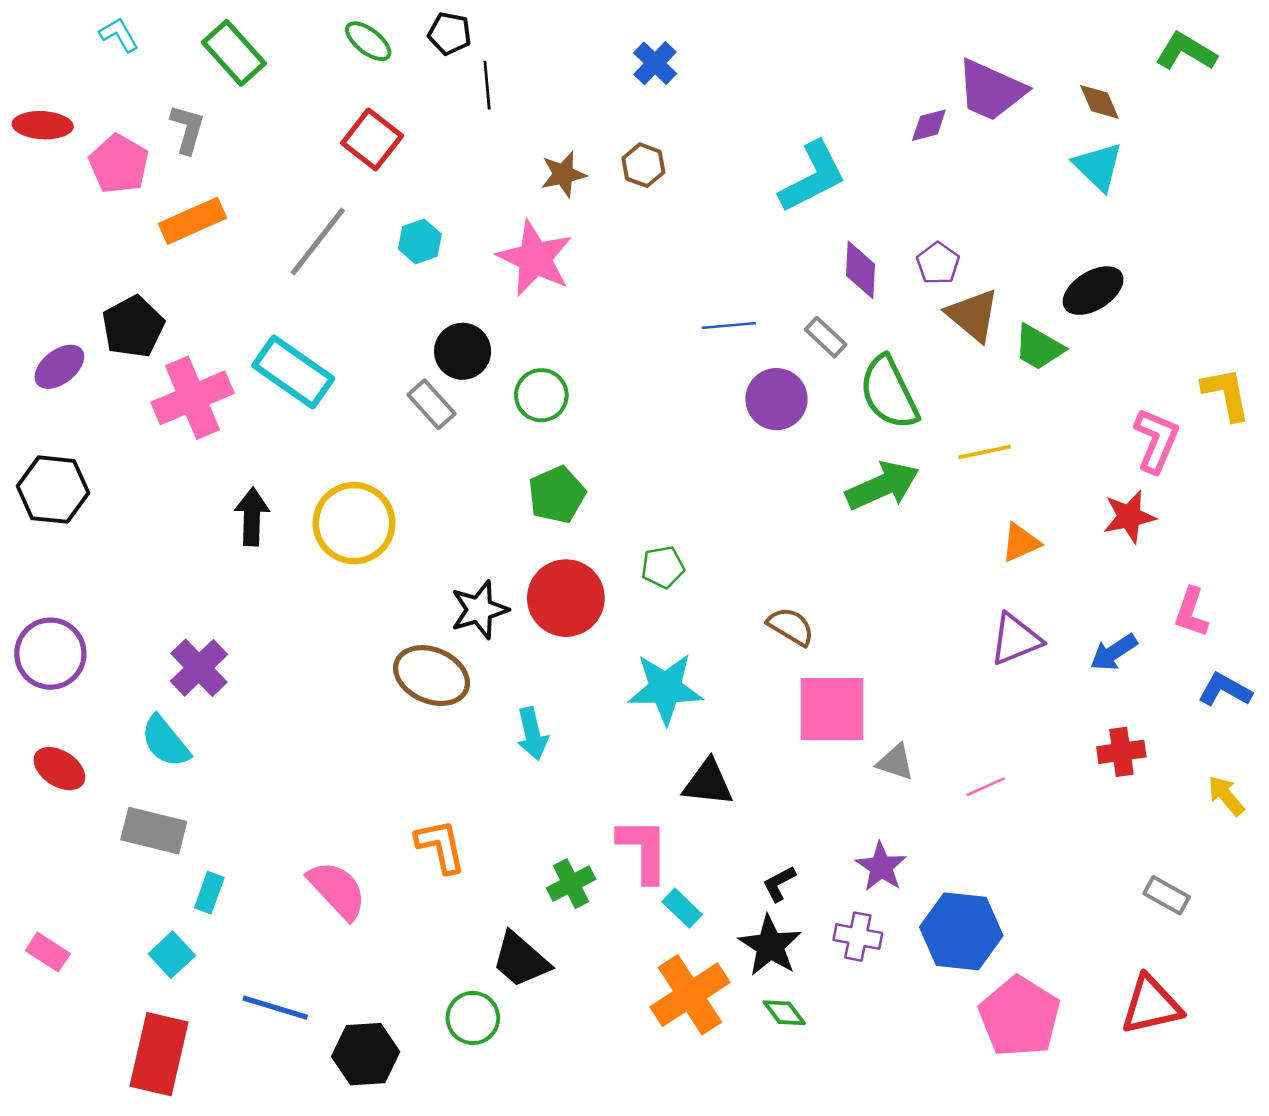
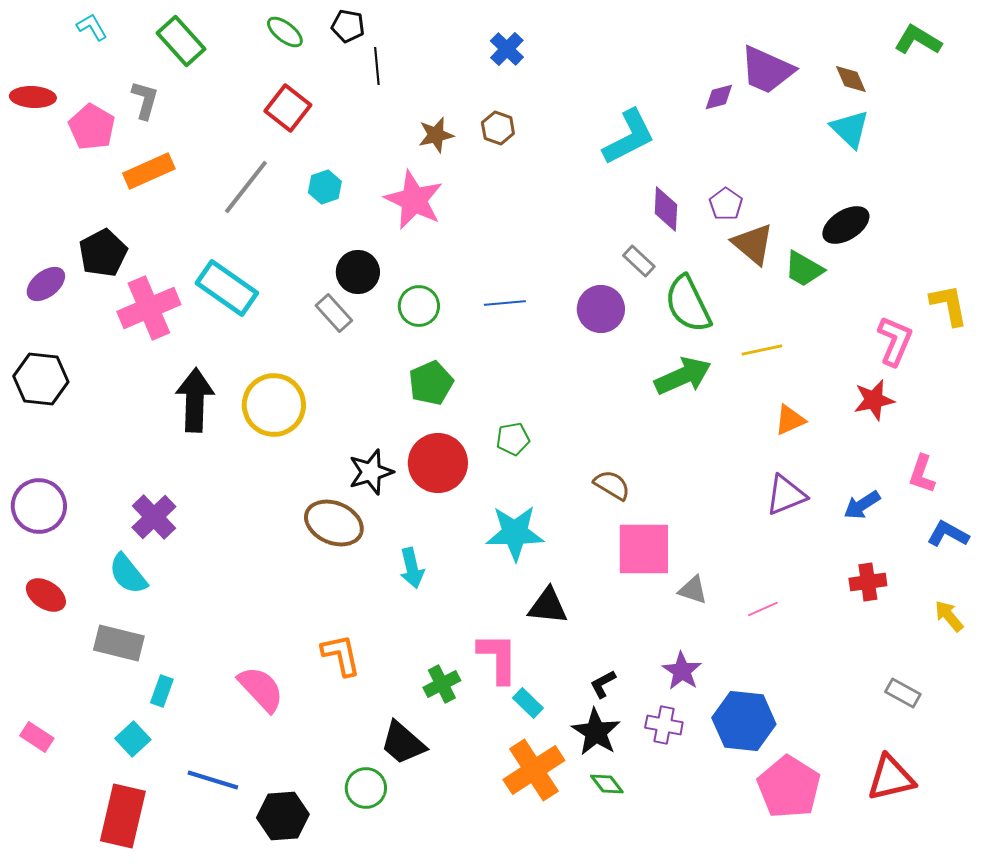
blue line: (729, 325) -> (505, 303), moved
black arrow: (252, 517) -> (195, 400), size x1.4

